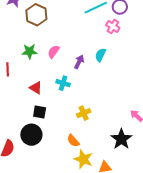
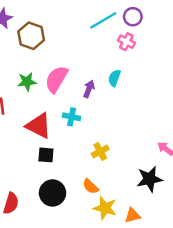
pink semicircle: (54, 52) -> (56, 79), size x1.6
red triangle: (36, 88) -> (39, 126), size x1.6
black circle: (31, 135) -> (53, 193), moved
black star: (121, 139) -> (150, 179), turned 30

